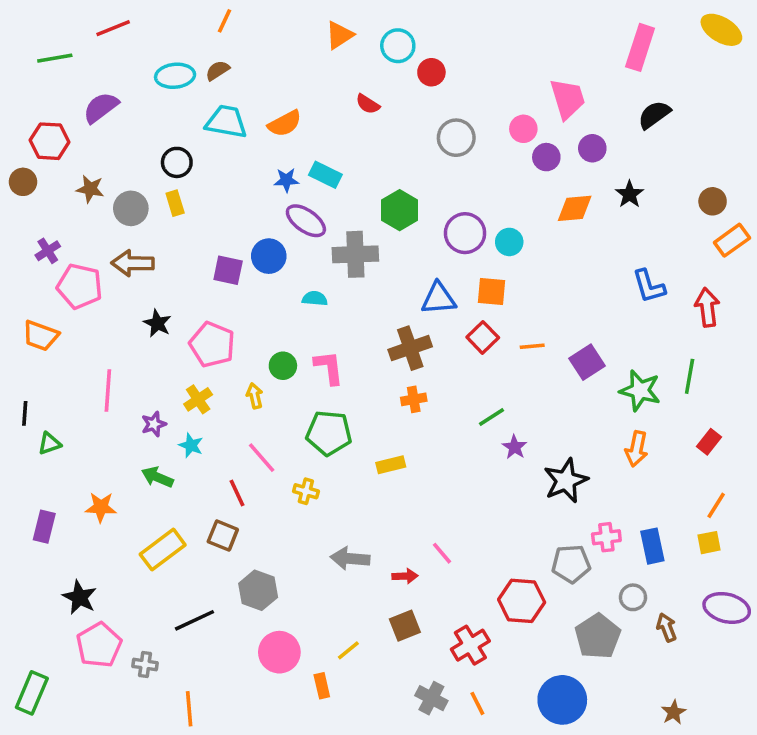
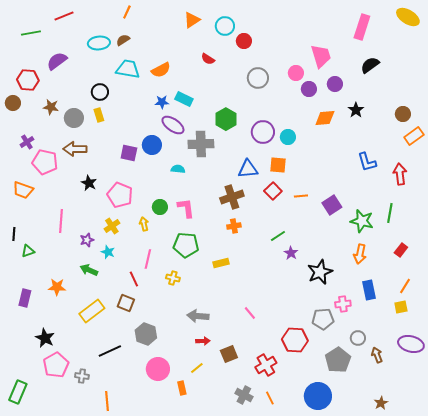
pink line: (262, 458) -> (148, 259), turned 54
blue rectangle: (652, 546) -> (369, 290), moved
red arrow: (405, 576) -> (203, 341), moved

